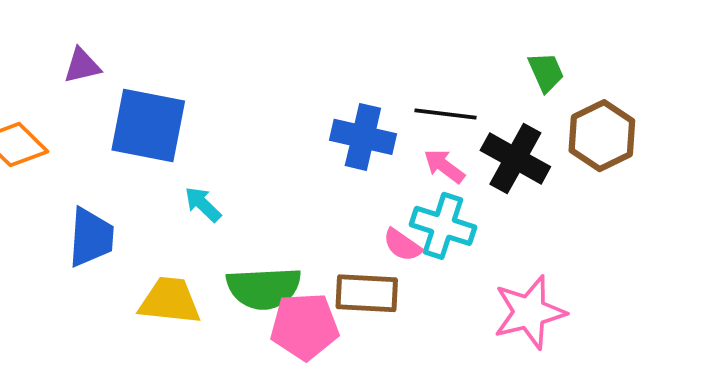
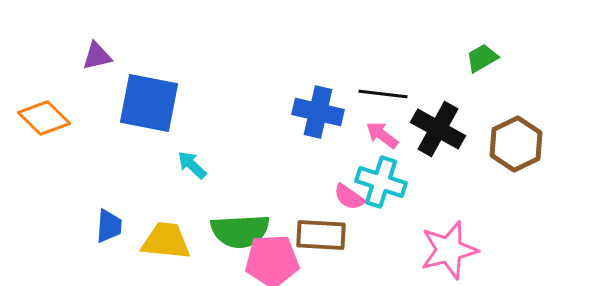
green trapezoid: (546, 72) -> (482, 58), moved, turned -96
brown hexagon: (602, 136) -> (516, 144), moved
blue trapezoid: (91, 237) -> (109, 226), moved, size x0.7

